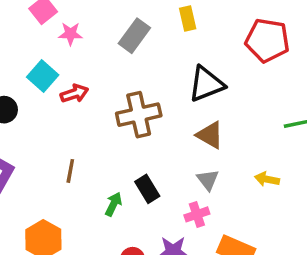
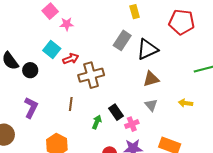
gray rectangle: (134, 36) -> (122, 40), moved
brown cross: (139, 115) -> (91, 75), moved
brown triangle: (210, 135) -> (151, 79), turned -42
pink cross: (197, 214) -> (132, 124), moved

